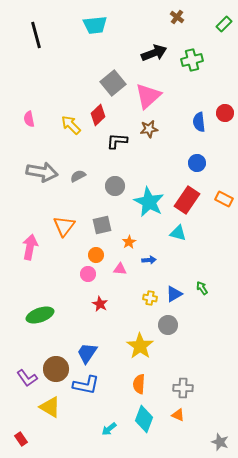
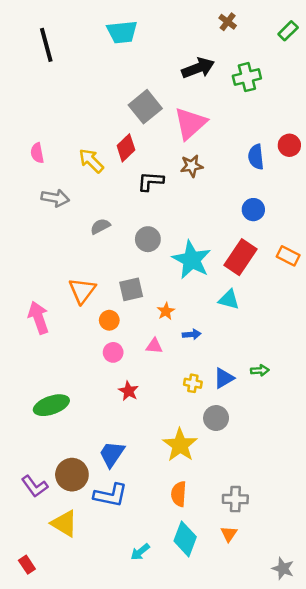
gray arrow: (42, 172) -> (55, 198), moved, size x0.7
pink arrow: (30, 247) -> (38, 318), turned -30
orange circle: (96, 255) -> (109, 320), moved
green arrow: (202, 288) -> (260, 370), turned 120
orange triangle: (178, 415) -> (229, 534), turned 40

